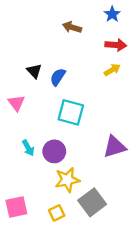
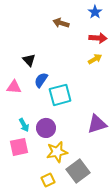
blue semicircle: (58, 77) -> (41, 80), moved
pink triangle: (16, 103) -> (14, 87), turned -49
cyan square: (71, 112) -> (60, 95), turned -30
pink square: (16, 207) -> (19, 147), moved

